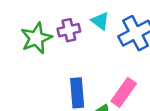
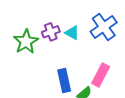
cyan triangle: (100, 21) -> (72, 33), moved

